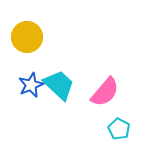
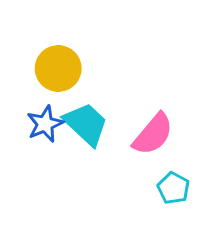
yellow circle: (27, 37) -> (58, 68), moved

